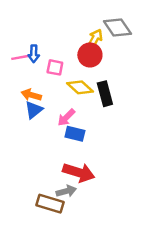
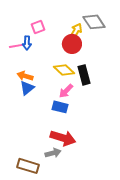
pink square: (55, 67) -> (38, 27), moved, turned -32
pink arrow: (66, 117) -> (66, 91), moved
brown rectangle: (50, 204) -> (28, 166), moved

